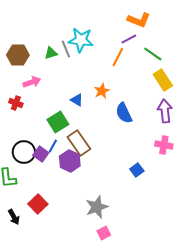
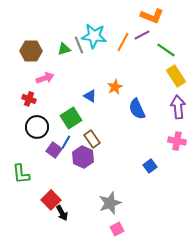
orange line: (118, 57) -> (123, 42), moved
brown rectangle: (79, 143) -> (92, 139), size x0.7
black circle: (24, 152) -> (37, 127), moved
black arrow: (14, 217) -> (62, 213), moved

